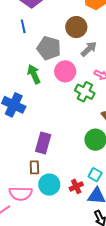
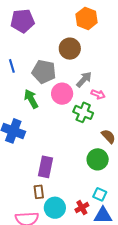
blue line: (23, 26) -> (12, 66), moved
gray arrow: (89, 49) -> (84, 79), moved

